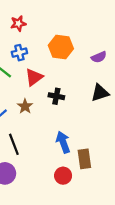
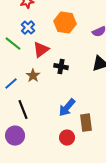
blue cross: (19, 53) -> (28, 28), turned -32
blue arrow: (63, 142) -> (67, 108), turned -120

